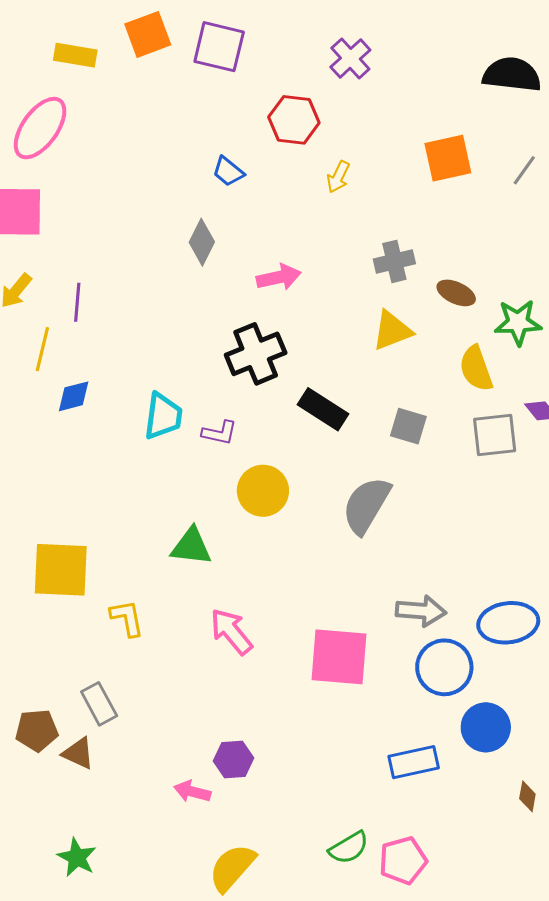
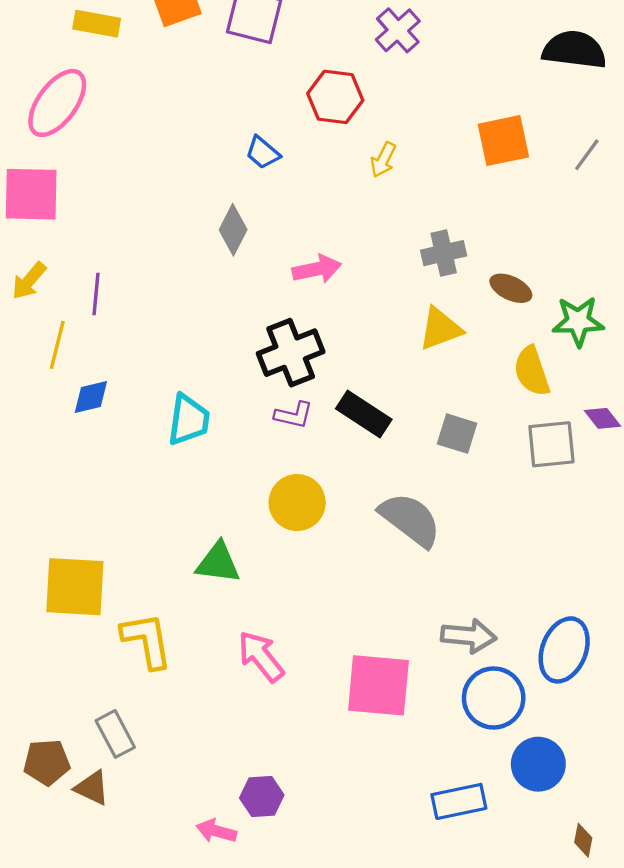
purple L-shape: (220, 433) -> (294, 415), moved
gray semicircle: (366, 505) -> (410, 520), turned 96
yellow L-shape: (127, 618) -> (147, 640), size x1.4
blue ellipse: (508, 623) -> (564, 650), turned -62

